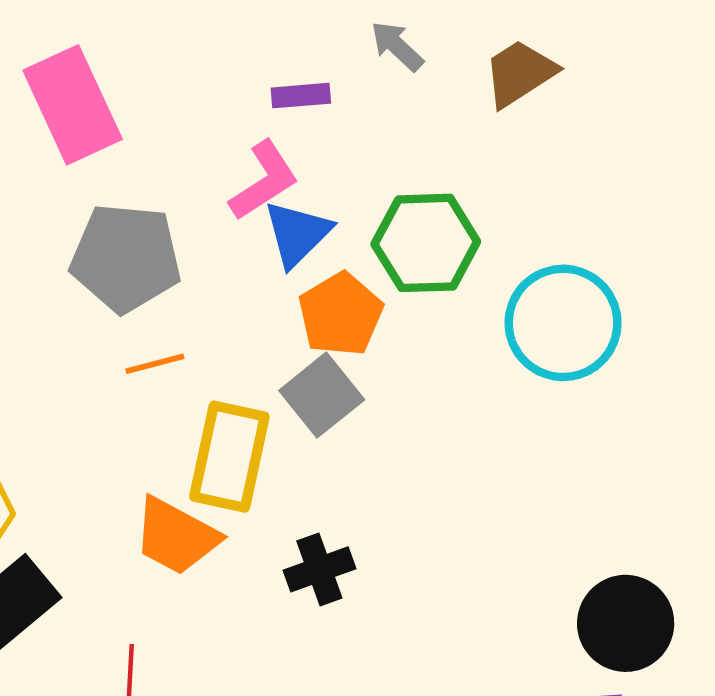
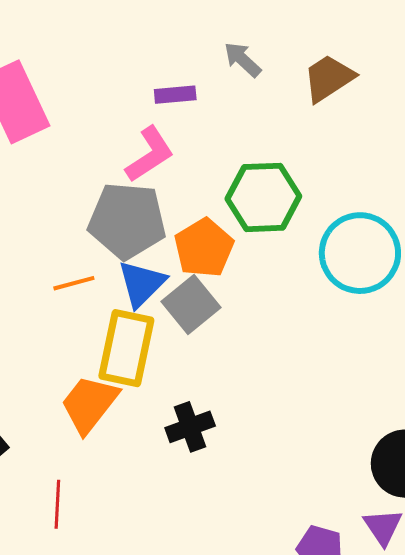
blue triangle: (297, 234) -> (142, 284), moved
gray pentagon: (126, 258) -> (127, 221), moved
orange trapezoid: (176, 536) -> (89, 404), turned 100

